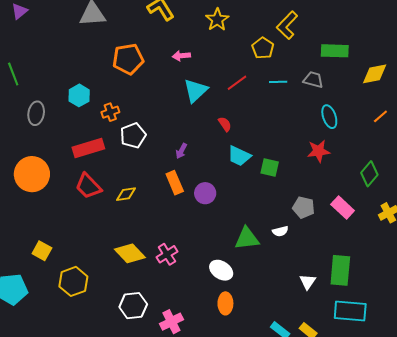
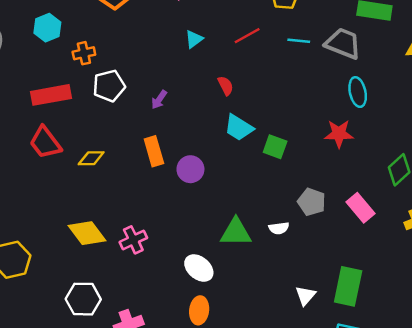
gray trapezoid: (313, 80) -> (343, 43), size x1.4
cyan triangle: (196, 91) -> (194, 39), size x0.6
purple arrow: (181, 151) -> (159, 100), moved

